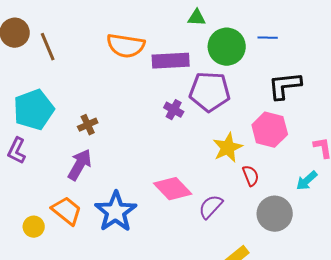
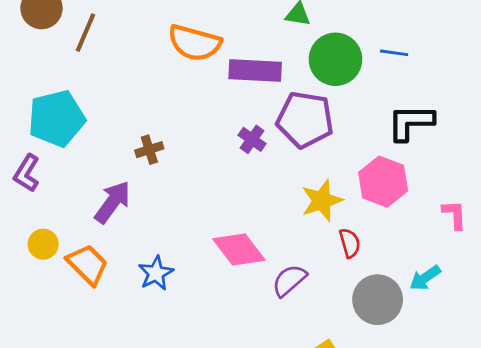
brown line: (48, 47) -> (86, 33), turned 40
brown cross: (88, 125) -> (149, 150), moved
cyan arrow: (307, 181) -> (425, 278), moved
blue star: (116, 212) -> (156, 273), size x0.6
yellow circle: (34, 227) -> (43, 244), moved

